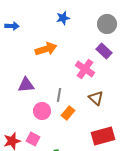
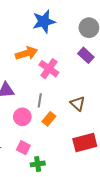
blue star: (63, 18) -> (44, 22), size x1.6
pink cross: (85, 69) -> (49, 69), moved
pink square: (33, 139) -> (23, 148), moved

